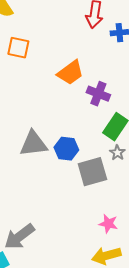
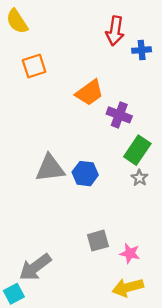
orange square: (18, 48) -> (34, 66), turned -30
gray square: (92, 172) -> (98, 241), moved, size x0.7

